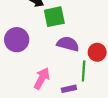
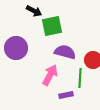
pink arrow: (42, 78) -> (50, 75), moved

